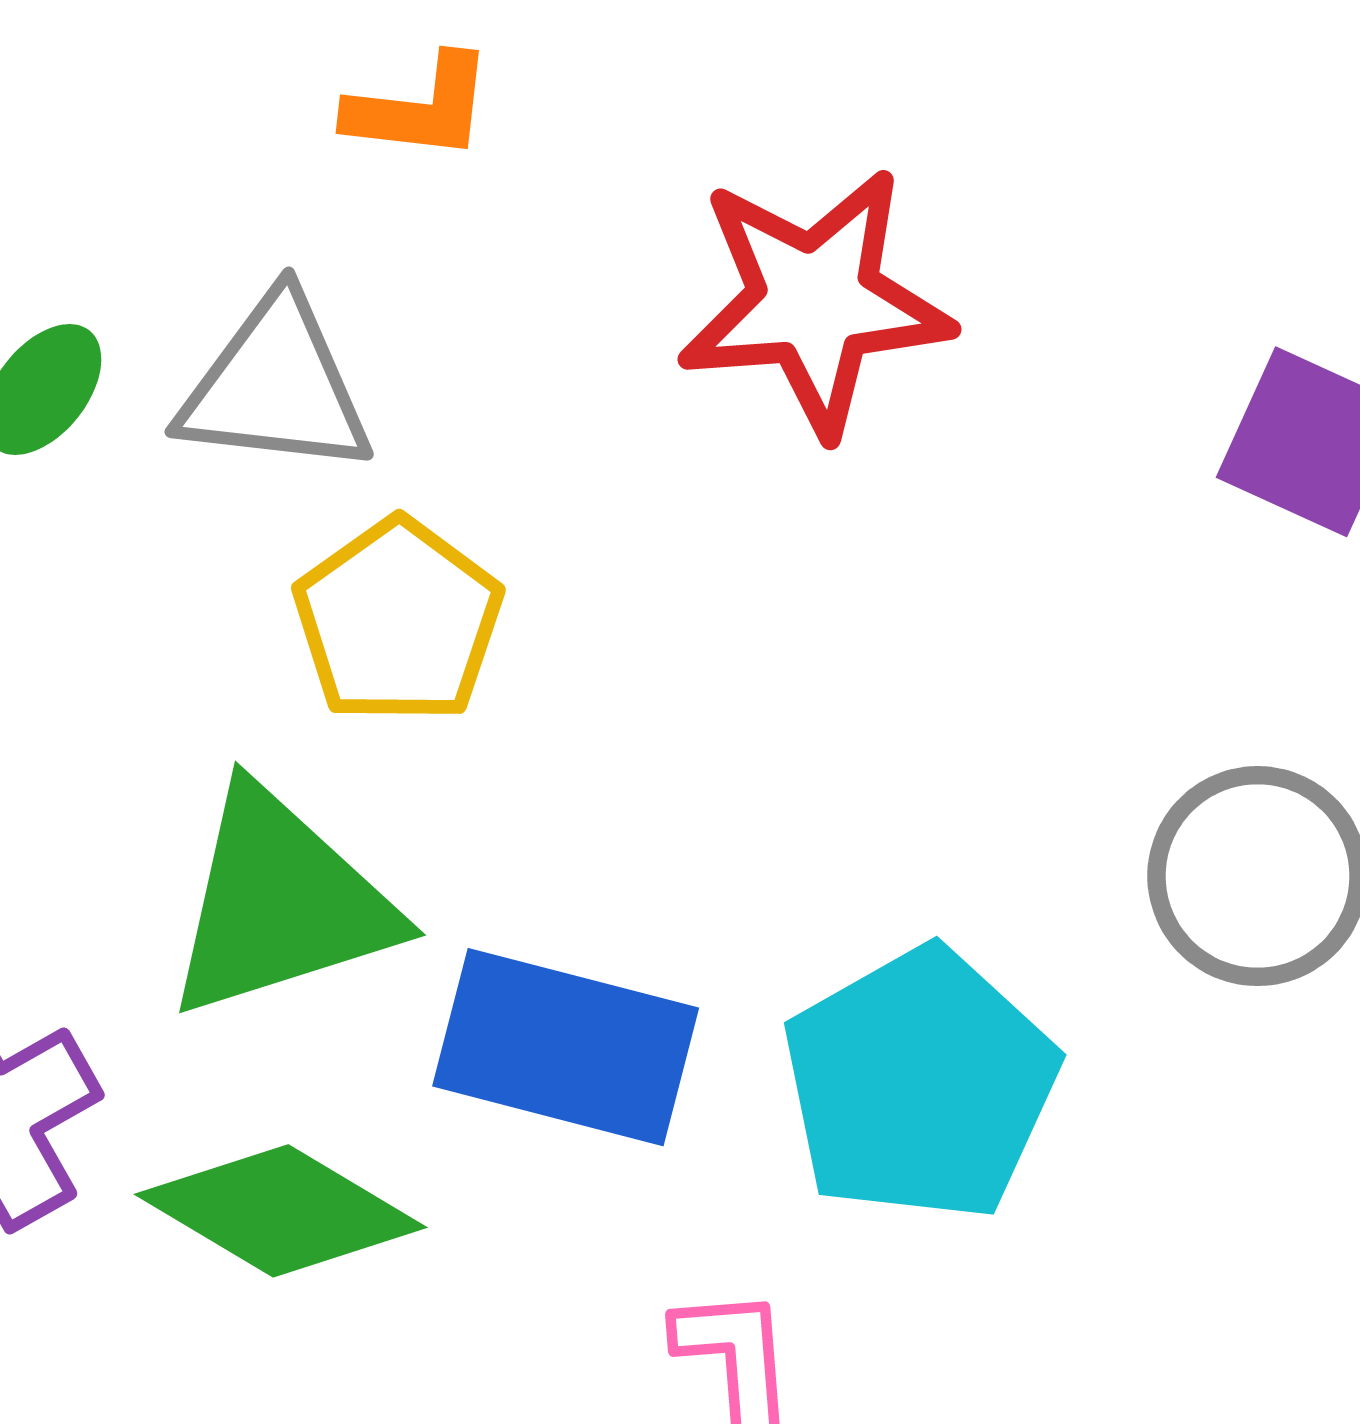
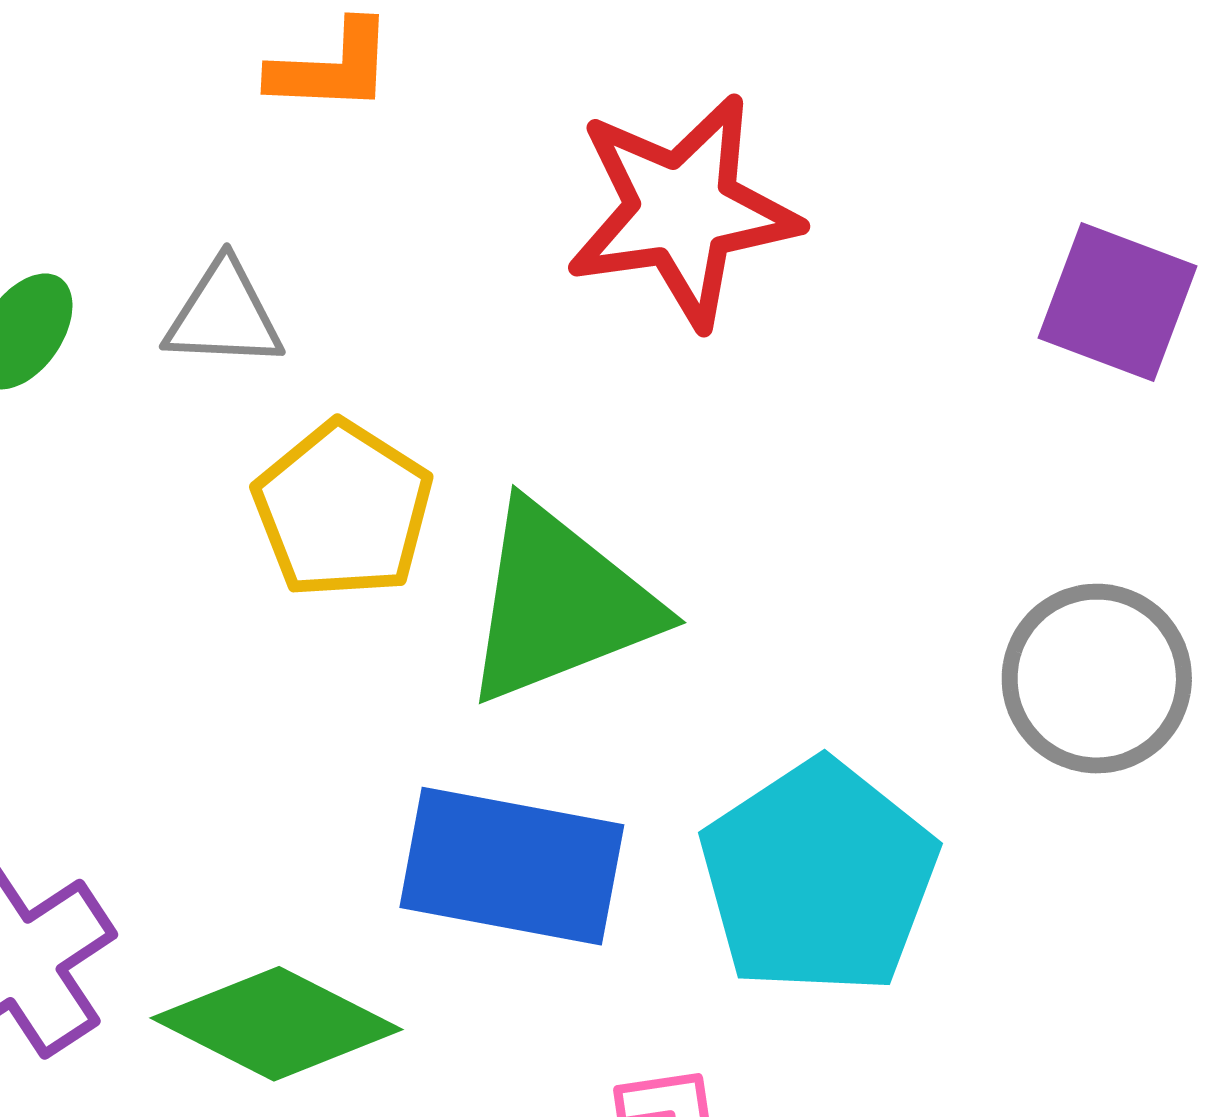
gray triangle: (276, 386) -> (224, 315), size x0.7
green triangle: (280, 903) -> (559, 604), moved

